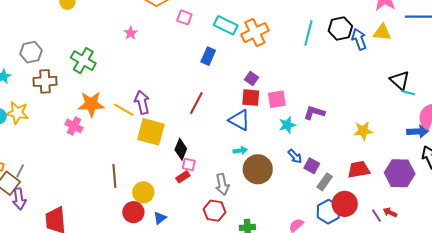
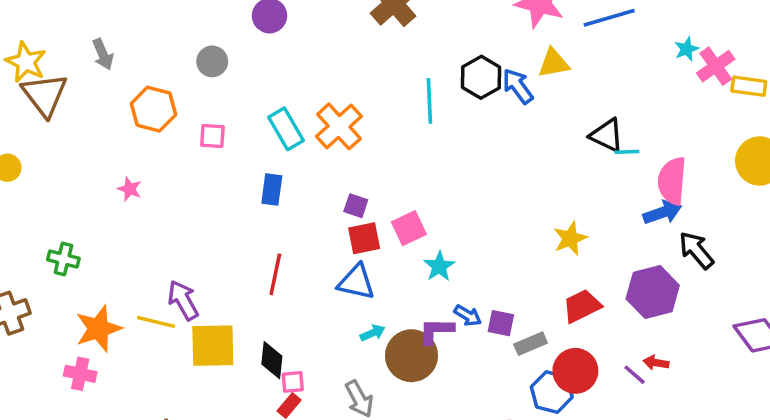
cyan rectangle: (226, 25) -> (286, 129), turned 50
green cross: (83, 61) -> (63, 259), size x0.7
purple L-shape: (314, 113) -> (436, 331), moved
gray rectangle: (325, 182) -> (531, 344), turned 48

